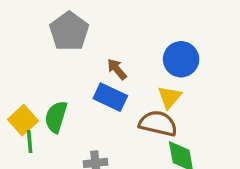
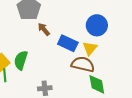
brown arrow: (117, 69) -> (44, 29), moved
blue rectangle: (110, 97) -> (68, 43), moved

